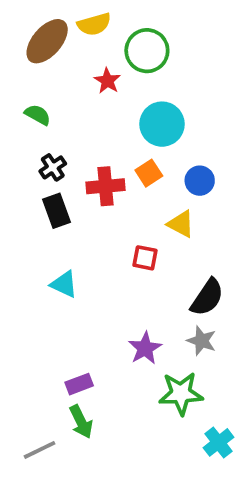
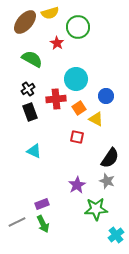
green semicircle: (38, 115) -> (32, 59), moved, size x1.5
cyan circle: (162, 124) -> (76, 79), moved
orange square: (149, 173) -> (79, 108), moved
gray line: (40, 450) -> (17, 222), moved

